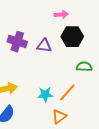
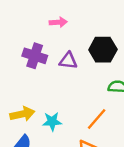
pink arrow: (61, 15) -> (58, 22), moved
cyan star: (45, 95) -> (52, 121), moved

